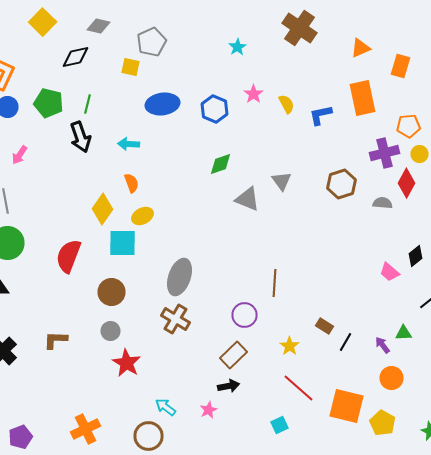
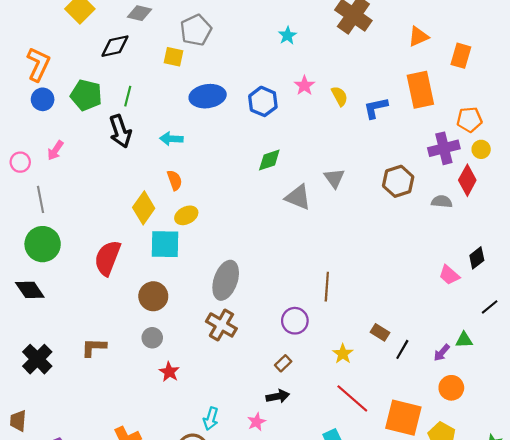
purple arrow: (382, 345) -> (442, 353), turned -102
brown rectangle: (234, 355) -> (283, 363), size x0.6
red star: (126, 363) -> (169, 372), size x0.7
cyan arrow: (166, 407) -> (211, 419), turned -110

